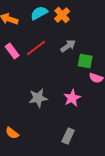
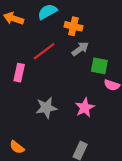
orange cross: (62, 15) -> (73, 26), moved, turned -35
pink rectangle: (12, 51) -> (19, 73), moved, turned 49

